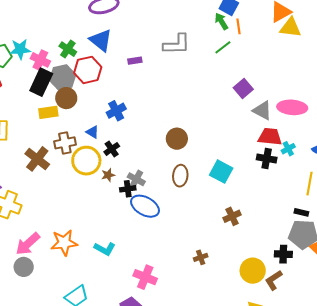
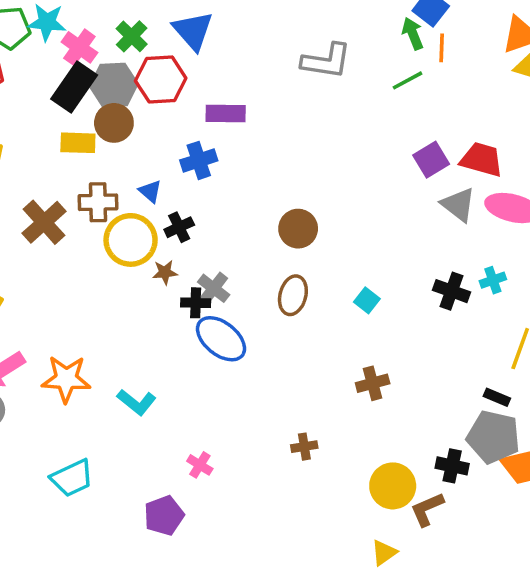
purple rectangle: (135, 61) -> (226, 114), moved, size x1.5
red trapezoid: (270, 137) -> (482, 159), moved
cyan square: (221, 172) -> (367, 300), size x0.6
pink cross: (145, 277) -> (200, 465), size x0.6

